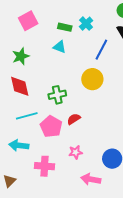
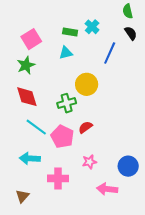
pink square: (28, 21) -> (31, 39), moved
cyan triangle: (59, 47) -> (66, 53), turned -32
yellow circle: (92, 79) -> (87, 84), moved
cyan line: (27, 116) -> (36, 127), turned 55

